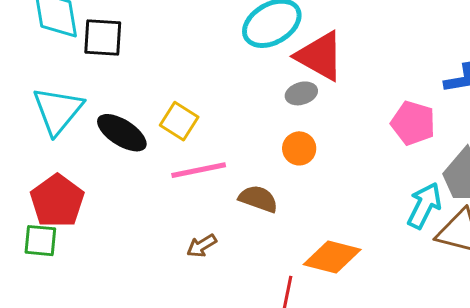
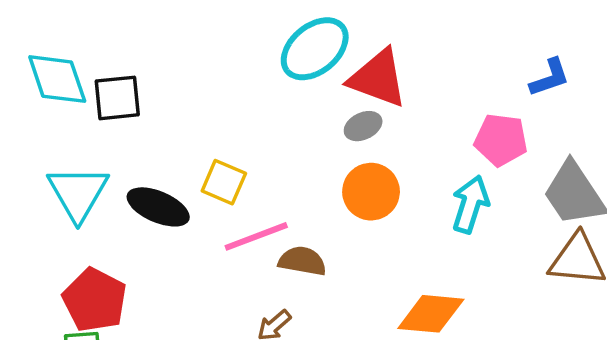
orange circle: (299, 148) -> (371, 192), size x1.4
brown semicircle: (258, 199) -> (302, 261), moved
cyan arrow: (424, 205) -> (470, 204), moved

